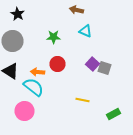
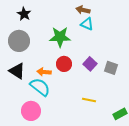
cyan triangle: (86, 31) -> (87, 24), moved
green star: (54, 37) -> (60, 37), size x1.5
purple square: (92, 64) -> (90, 64), moved

